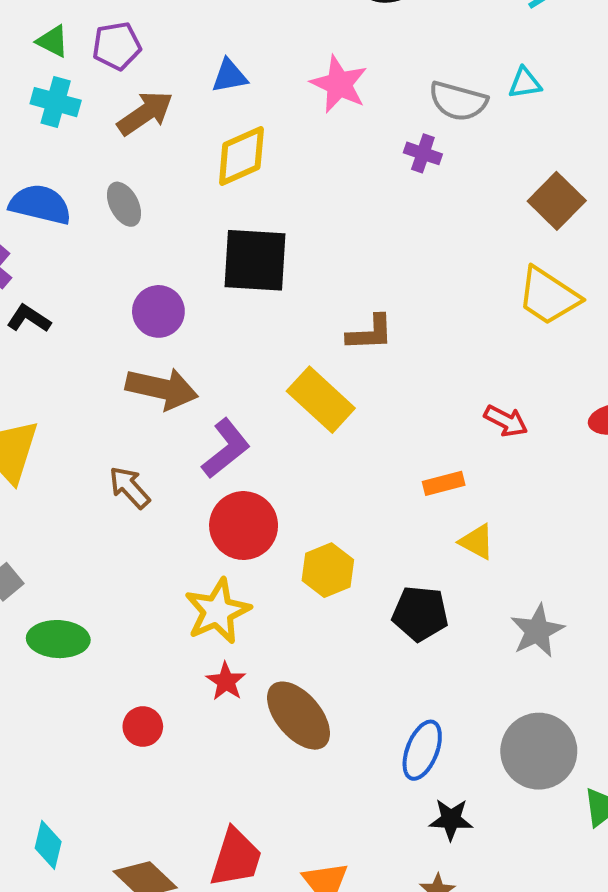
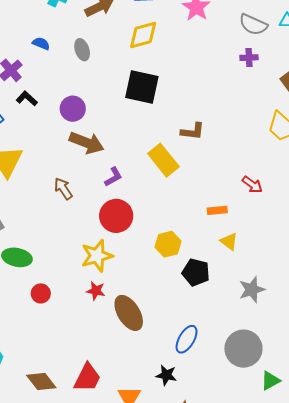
purple cross: (423, 153) -> (249, 58), moved, turned -30
blue semicircle: (40, 204) -> (41, 43), size x0.6
purple circle: (158, 311) -> (73, 109), moved
purple L-shape: (226, 448) -> (113, 177), size x0.7
yellow hexagon: (328, 570) -> (168, 244), moved
red star: (226, 681) -> (96, 291), turned -30
red circle: (143, 727) -> (41, 293), moved
black star: (451, 819) -> (166, 375), moved

